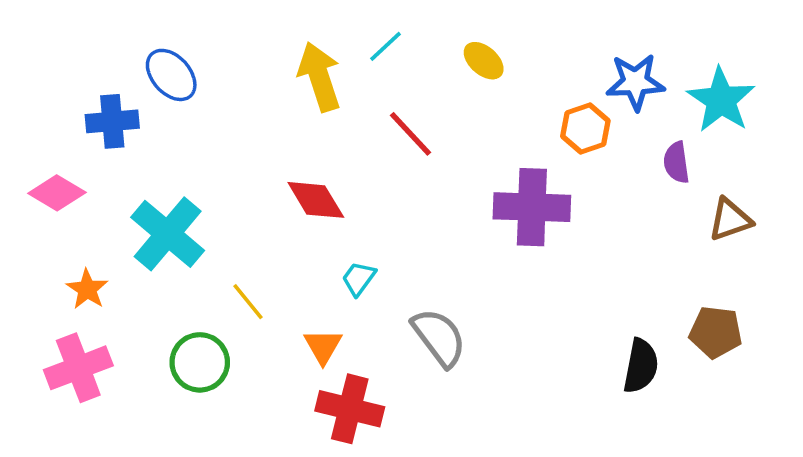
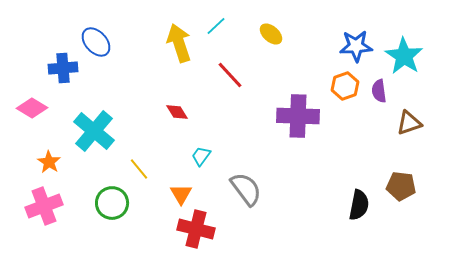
orange hexagon: (585, 129) -> (345, 86), moved
red diamond: (316, 200) -> (177, 112), size x0.7

